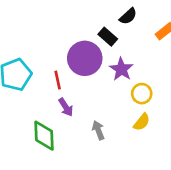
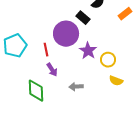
purple star: (121, 69) -> (88, 51), moved
yellow semicircle: (142, 122) -> (116, 81), moved, turned 72
gray arrow: (98, 130) -> (76, 87), turned -72

